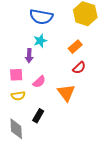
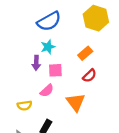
blue semicircle: (41, 17) -> (49, 21), turned -40
pink square: (16, 75) -> (55, 70), moved

